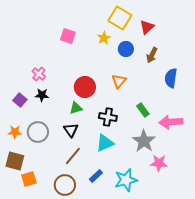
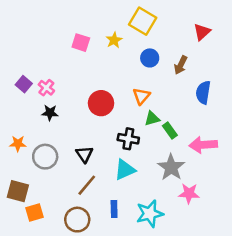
red triangle: (147, 27) -> (202, 32), moved
yellow star: (104, 38) -> (114, 40), moved
purple square: (20, 100) -> (24, 84), moved
green triangle: (76, 108) -> (152, 119), moved
orange star: (15, 132) -> (18, 144), moved
blue rectangle: (96, 176) -> (114, 209), turned -48

